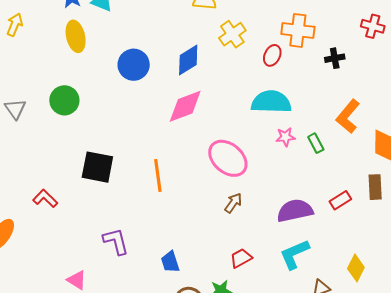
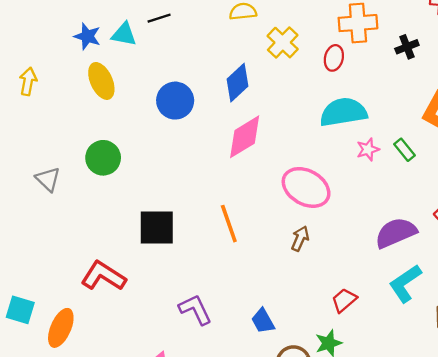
red L-shape: (45, 199) -> (103, 276), size x1.5
brown arrow: (233, 203) -> (300, 238), moved

